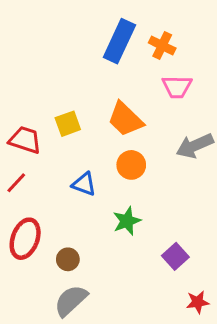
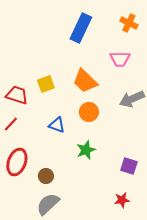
orange cross: (162, 46) -> (129, 23), moved
purple square: (175, 256) -> (129, 166), moved, turned -30
red star: (198, 302) -> (122, 200), moved

